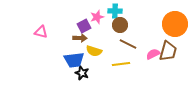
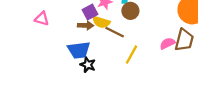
brown line: (128, 44) -> (115, 32), moved
yellow semicircle: (94, 51) -> (101, 22), moved
yellow line: (121, 64) -> (132, 55), turned -54

